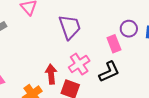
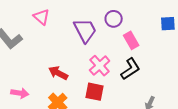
purple circle: (129, 29) -> (114, 19), moved
red arrow: (51, 74) -> (58, 73), moved, turned -48

